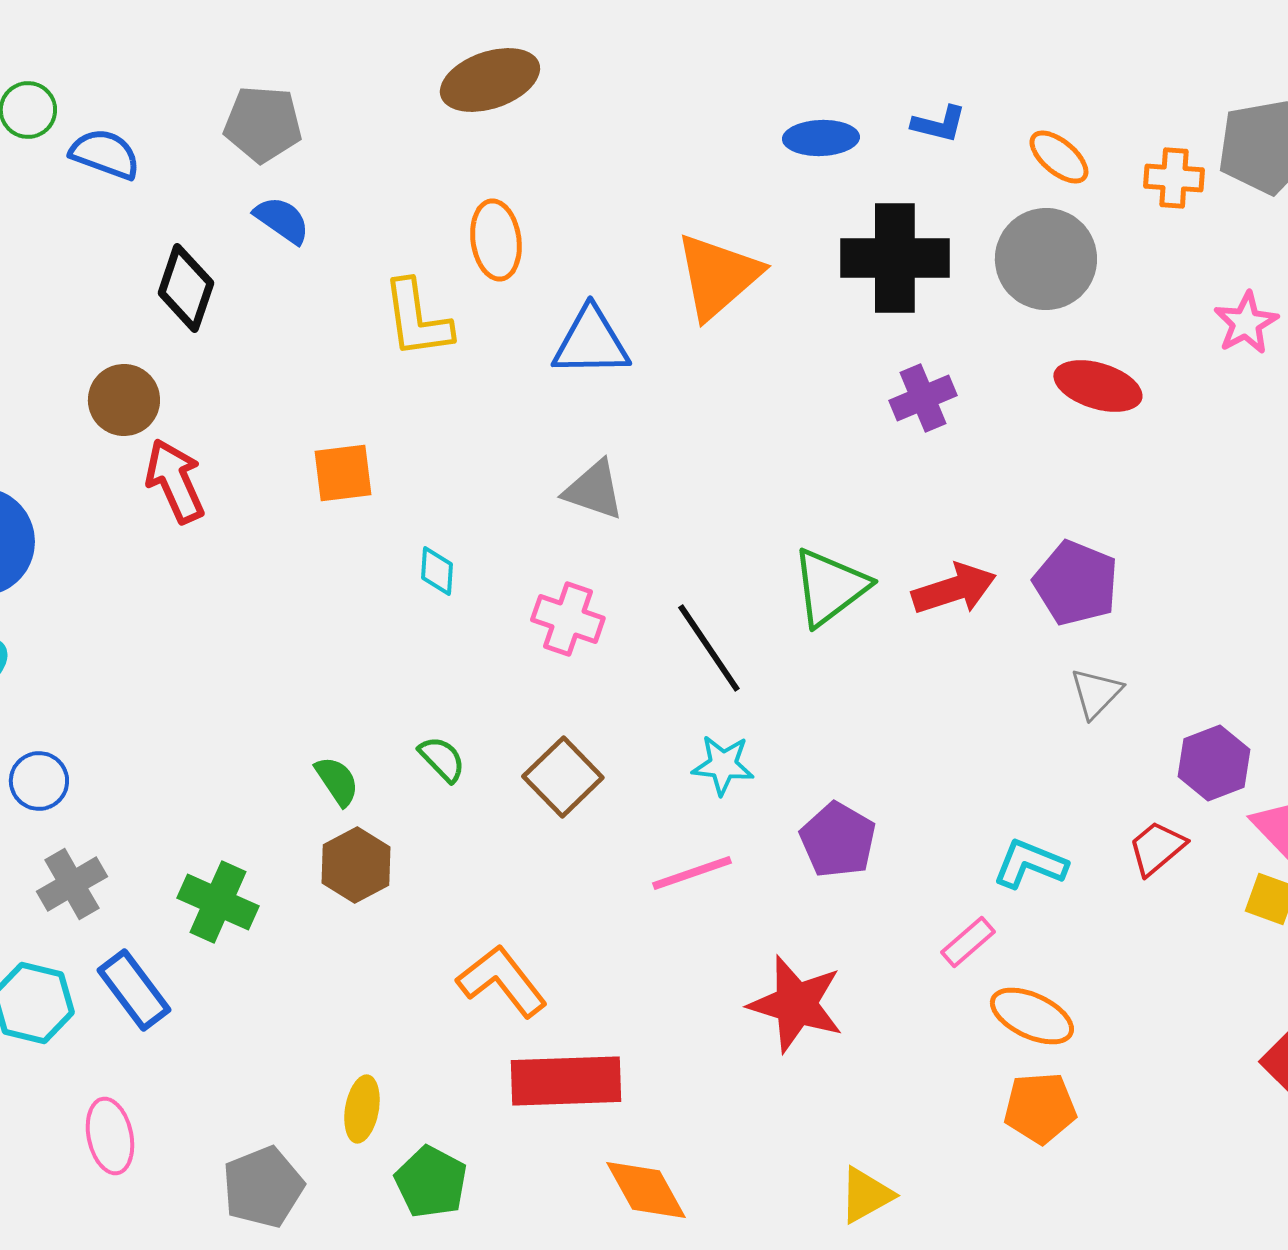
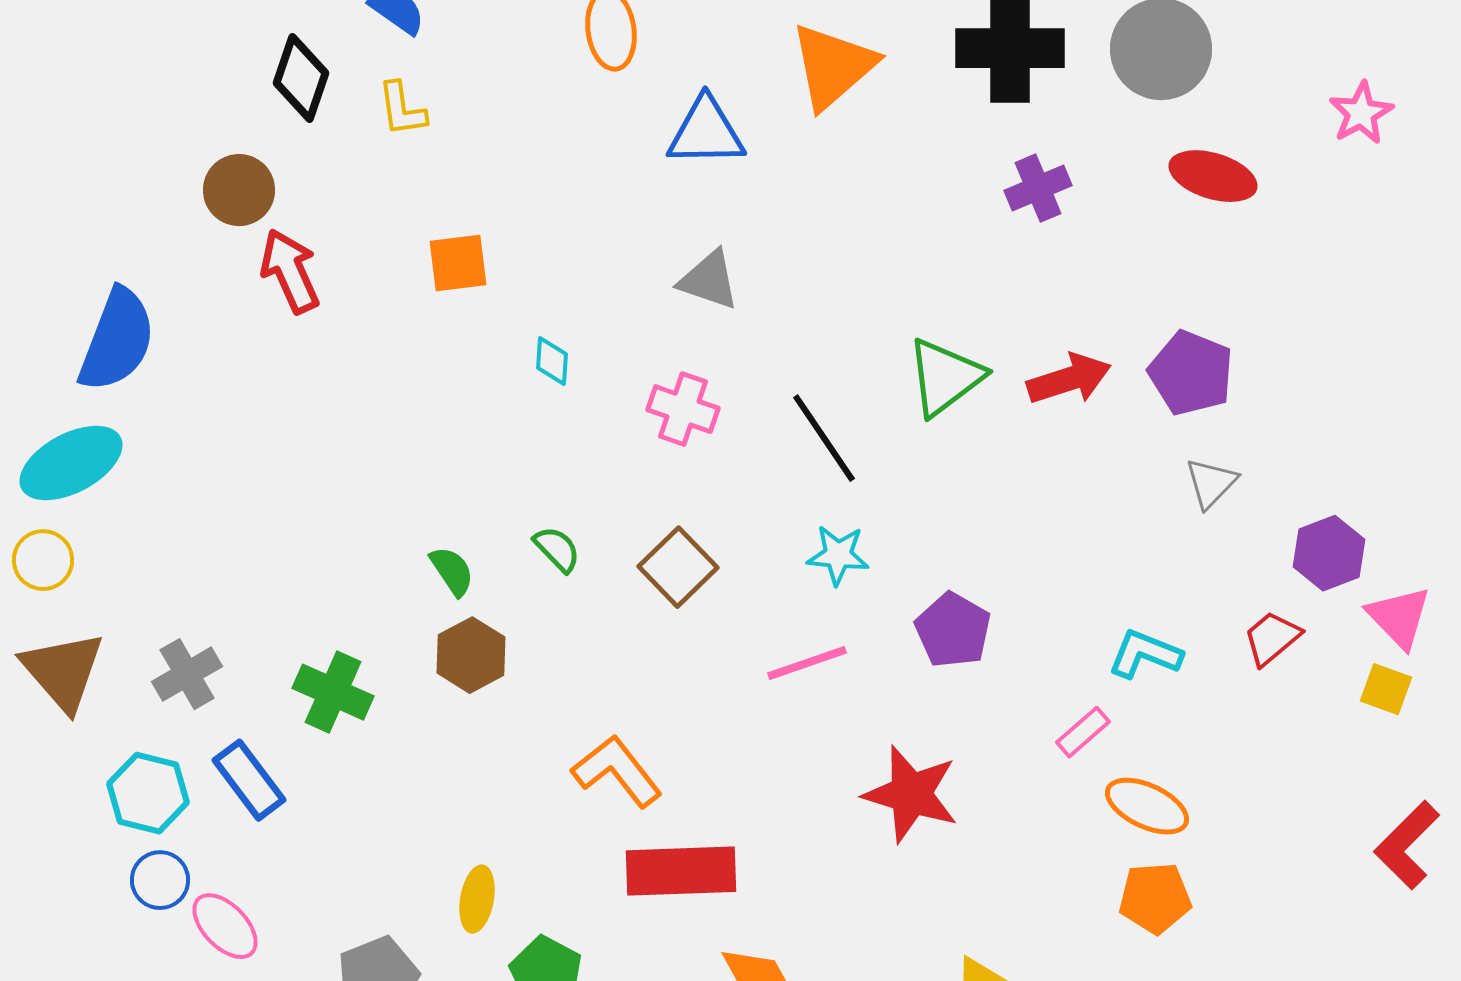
yellow L-shape: (417, 319) -> (402, 109), moved, size x0.7
blue circle: (39, 781) -> (160, 880), moved
pink ellipse: (110, 1136) -> (225, 926), turned -32

